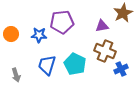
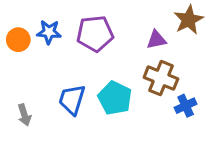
orange circle: (11, 34) -> (18, 40), moved
blue star: (39, 35) -> (49, 32), moved

